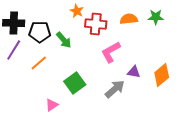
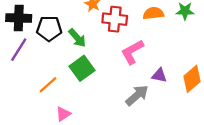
orange line: (39, 63) -> (48, 85), moved
green square: (75, 83) -> (82, 68), moved

